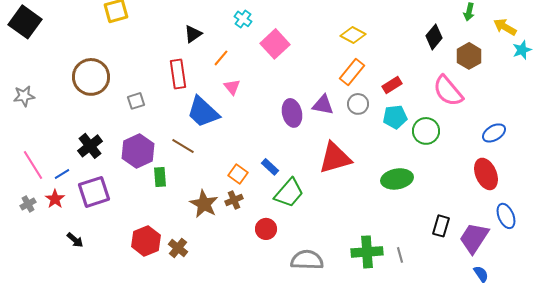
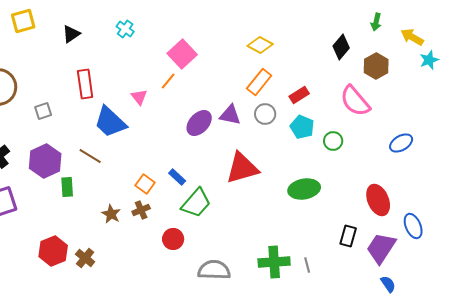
cyan cross: (243, 19) -> (125, 29), moved
black triangle: (193, 34) -> (71, 34), moved
orange line: (221, 58) -> (168, 81), moved
purple ellipse: (292, 113) -> (199, 123), turned 56
cyan pentagon: (395, 117) -> (302, 127), turned 30
green circle: (426, 131) -> (333, 141), size x0.7
red ellipse: (486, 174) -> (378, 200), moved
brown star: (204, 204) -> (111, 214), size x0.7

